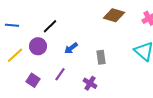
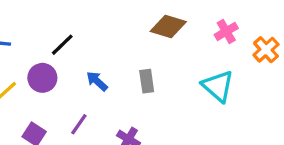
blue arrow: (71, 48) -> (97, 81), turned 80
gray rectangle: (101, 57) -> (147, 81), moved

